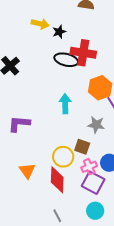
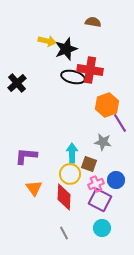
black star: (59, 32) -> (66, 49), size x1.6
cyan arrow: (65, 104) -> (72, 153), moved
purple L-shape: (19, 124) -> (26, 156), moved

